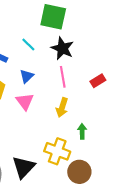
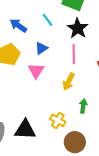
yellow cross: (57, 151) -> (58, 120), size x0.7
black triangle: (24, 167) -> (25, 130), turned 40

